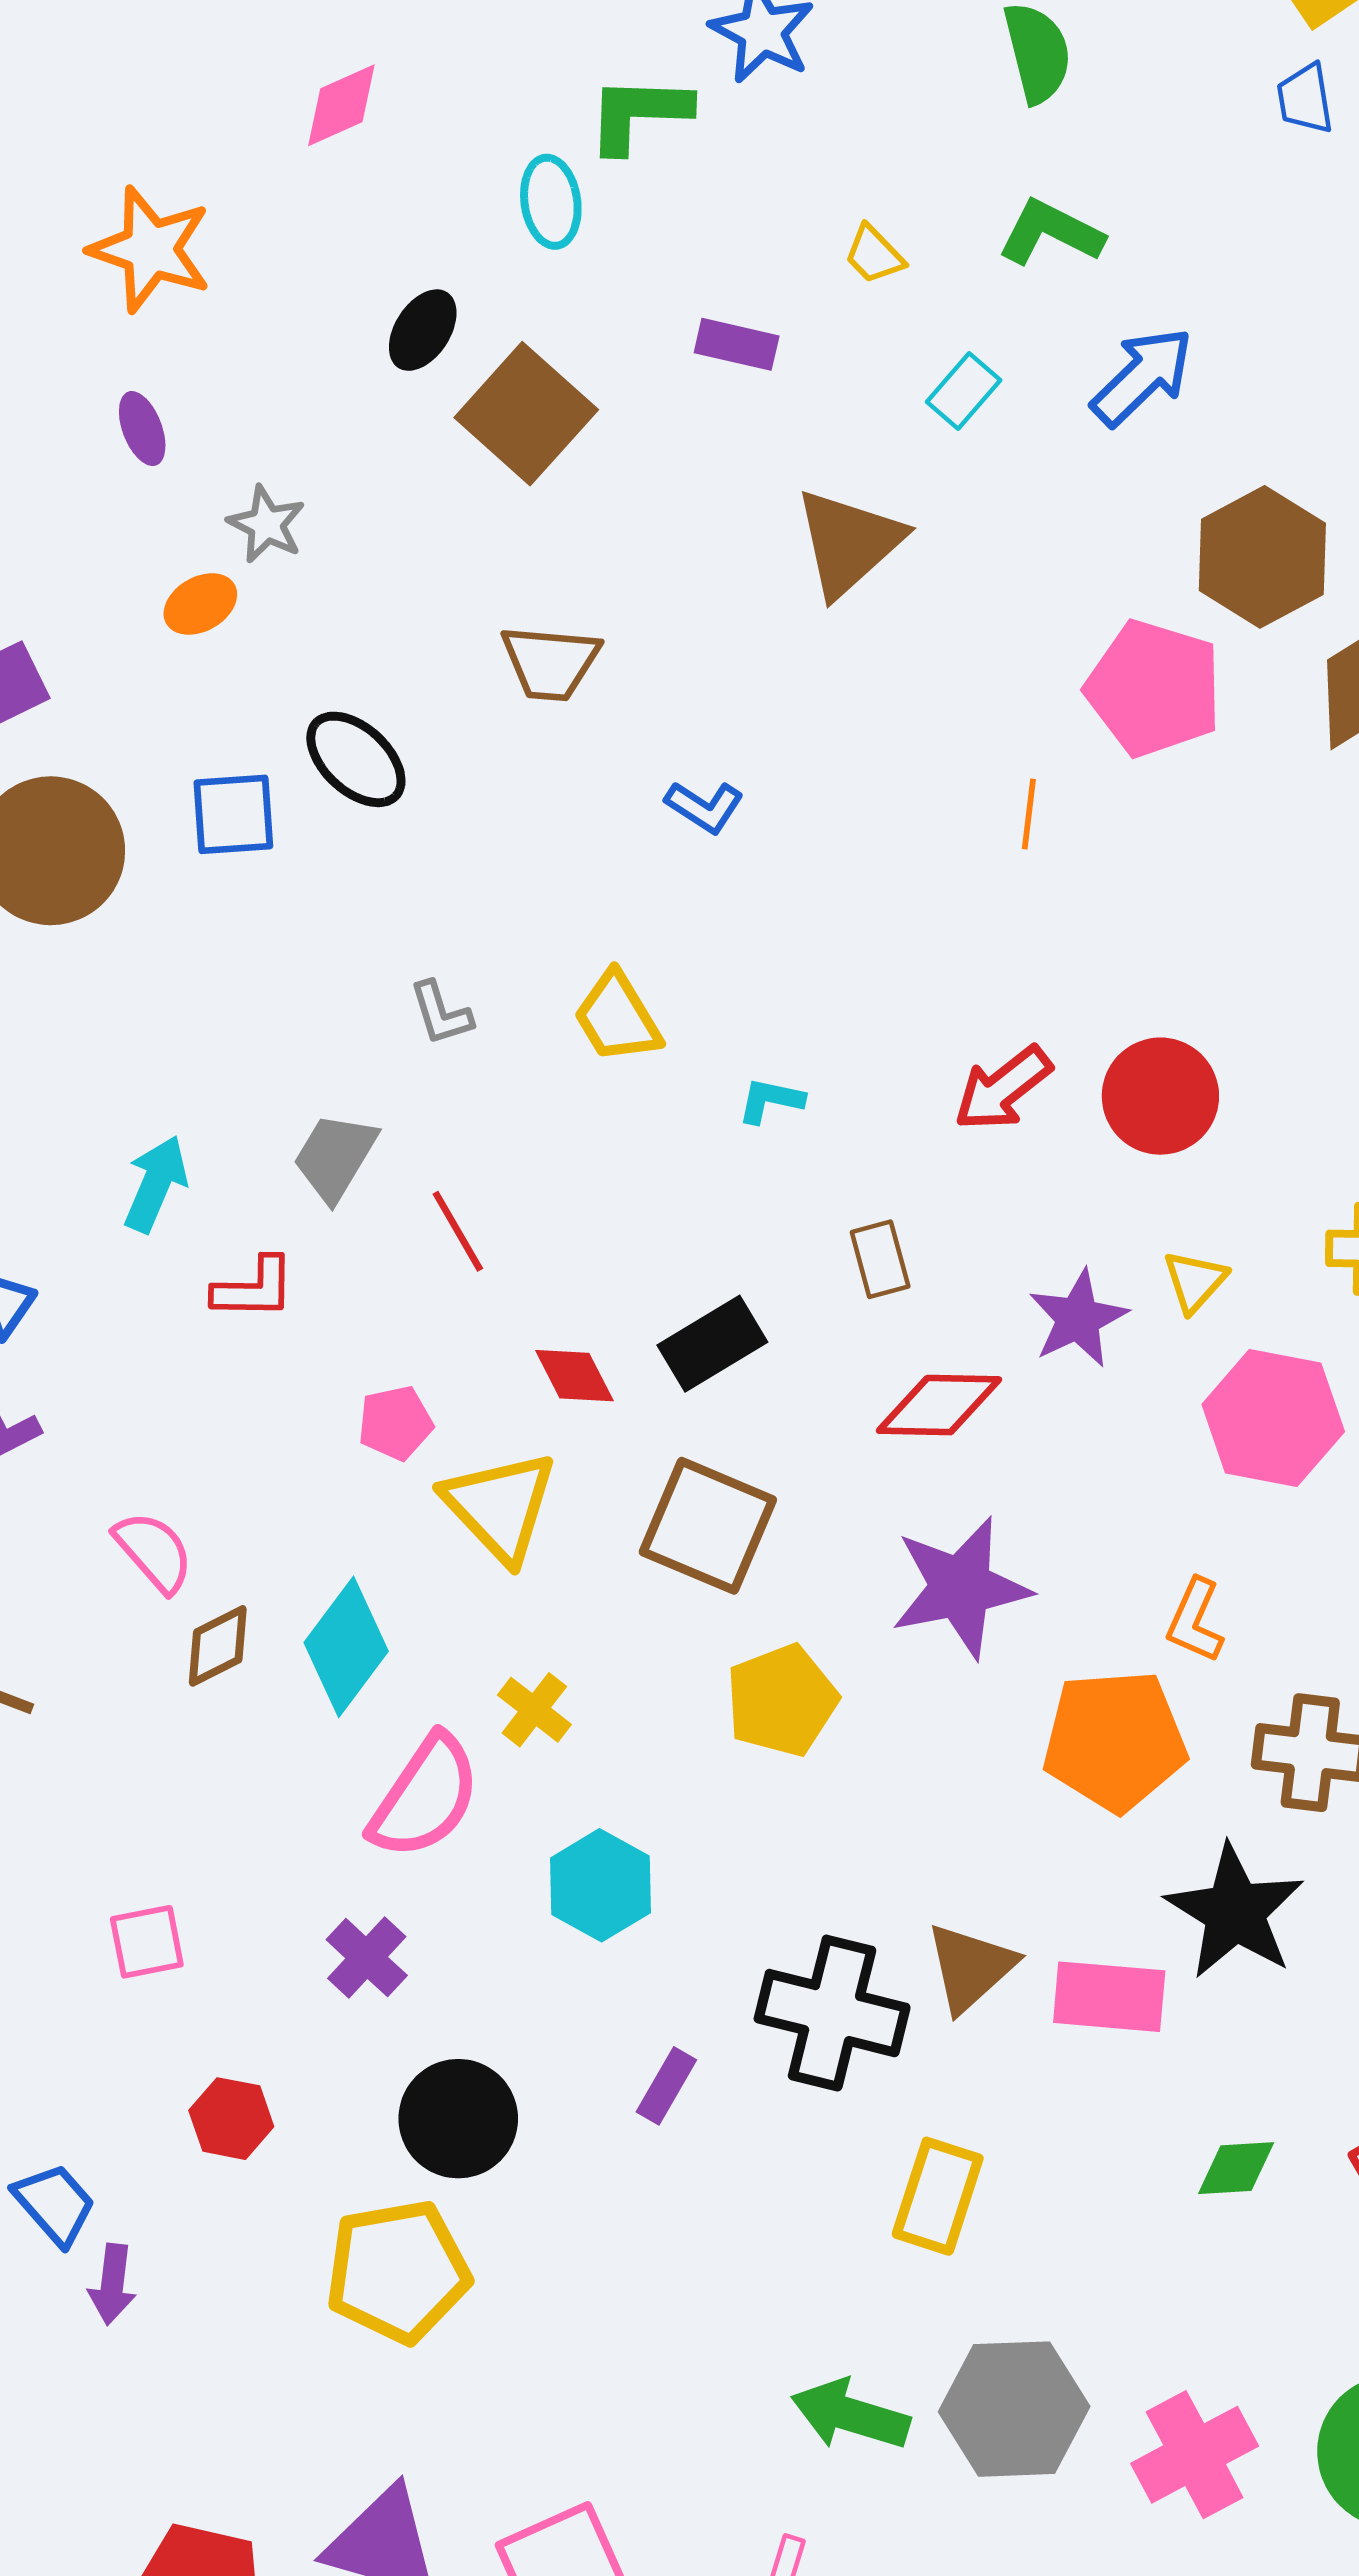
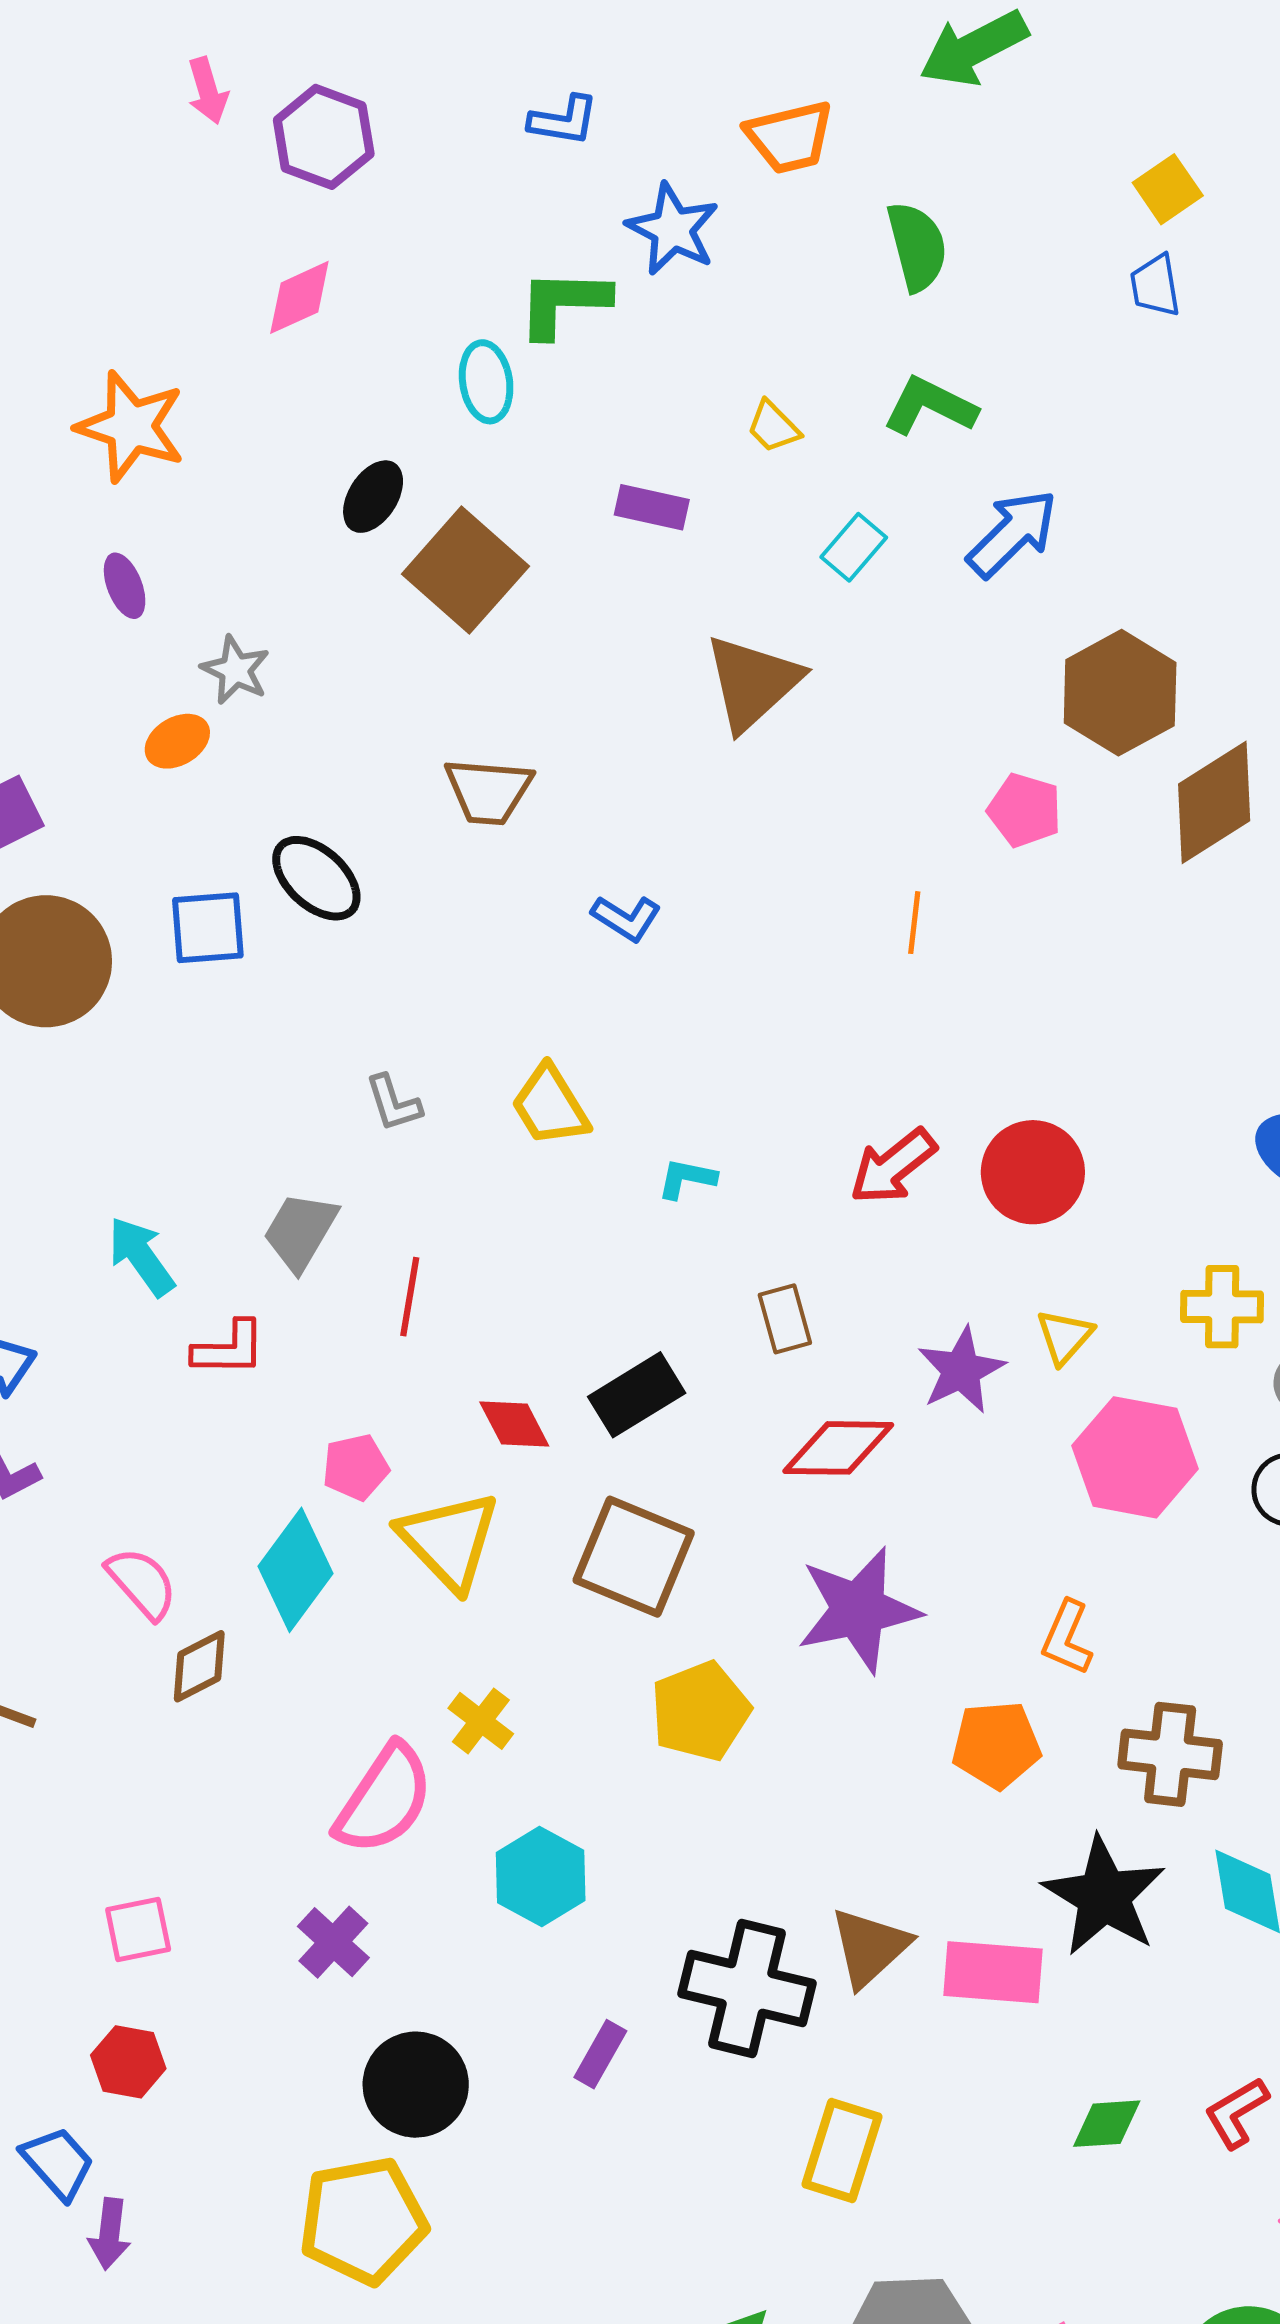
pink pentagon: (1154, 688) -> (1025, 810), size x0.6
cyan arrow: (156, 1184) -> (141, 1256), turned -58
red line: (458, 1231) -> (410, 1297), turned 40
cyan diamond: (346, 1647) -> (295, 1570), moved
orange pentagon: (1115, 1741) -> (996, 1745), size x0.7
red hexagon: (231, 2119) -> (128, 2062), moved

